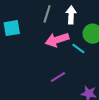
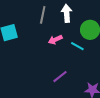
pink arrow: (57, 40) -> (55, 40), size x0.6

